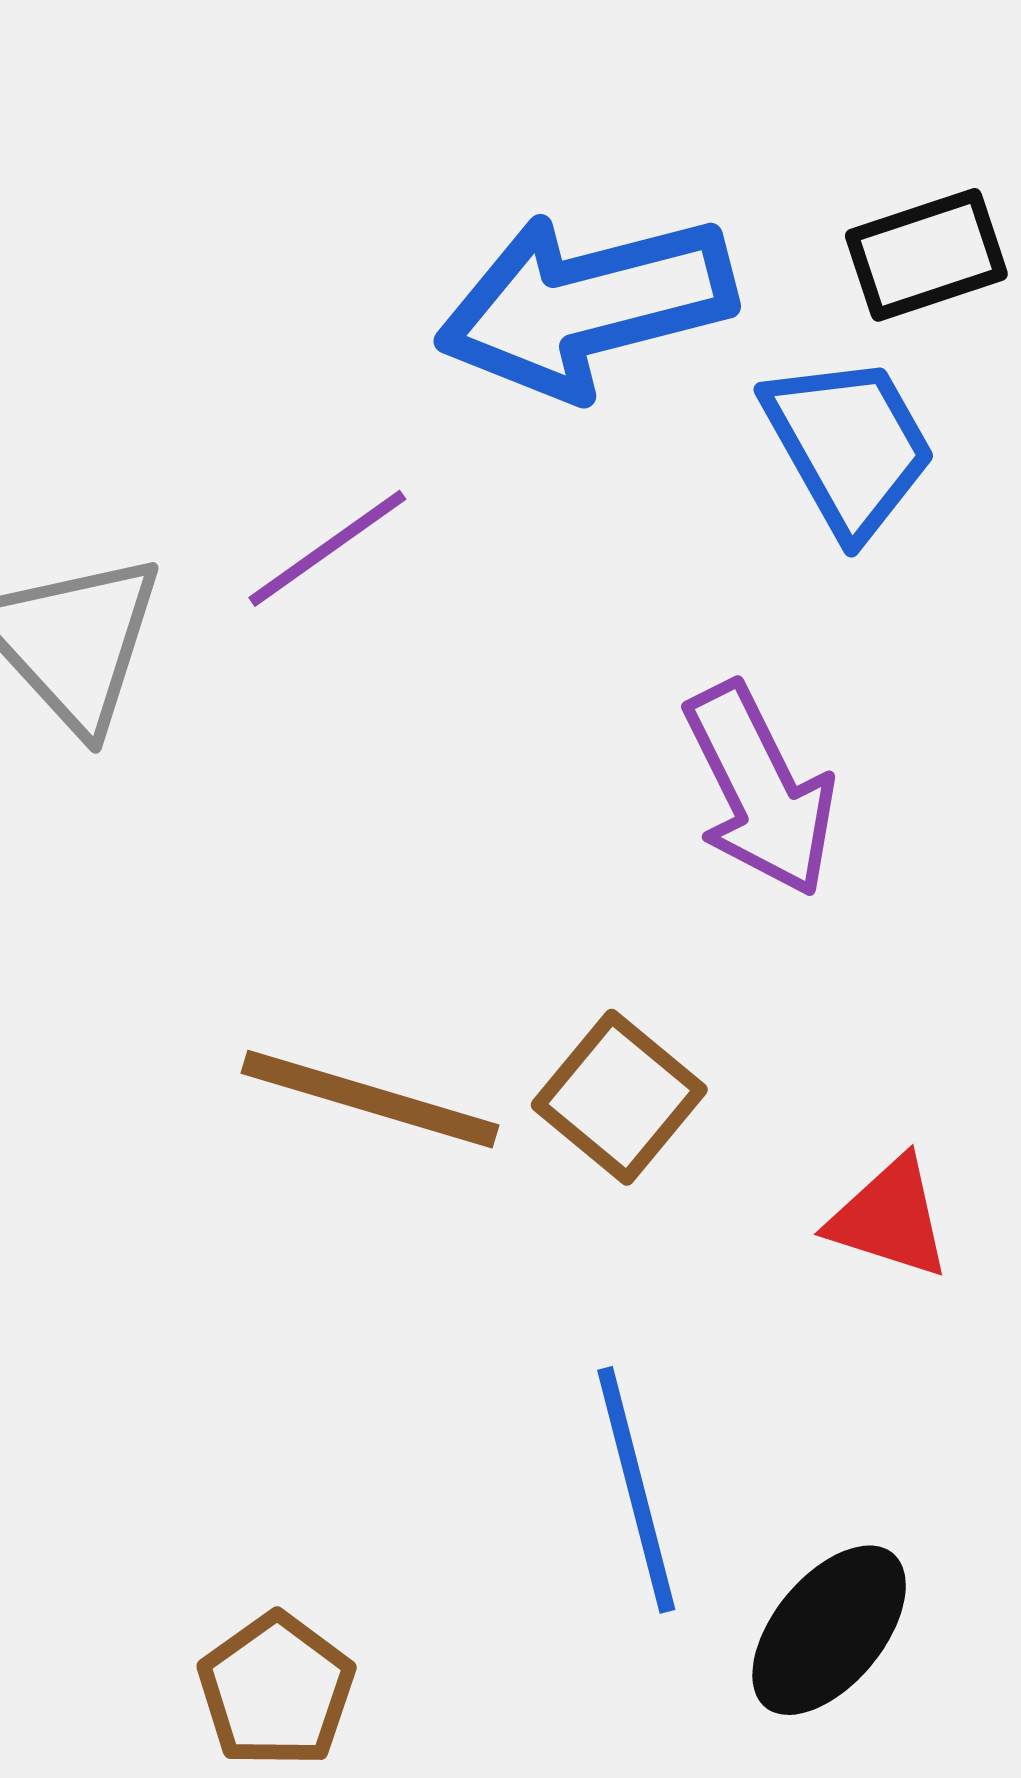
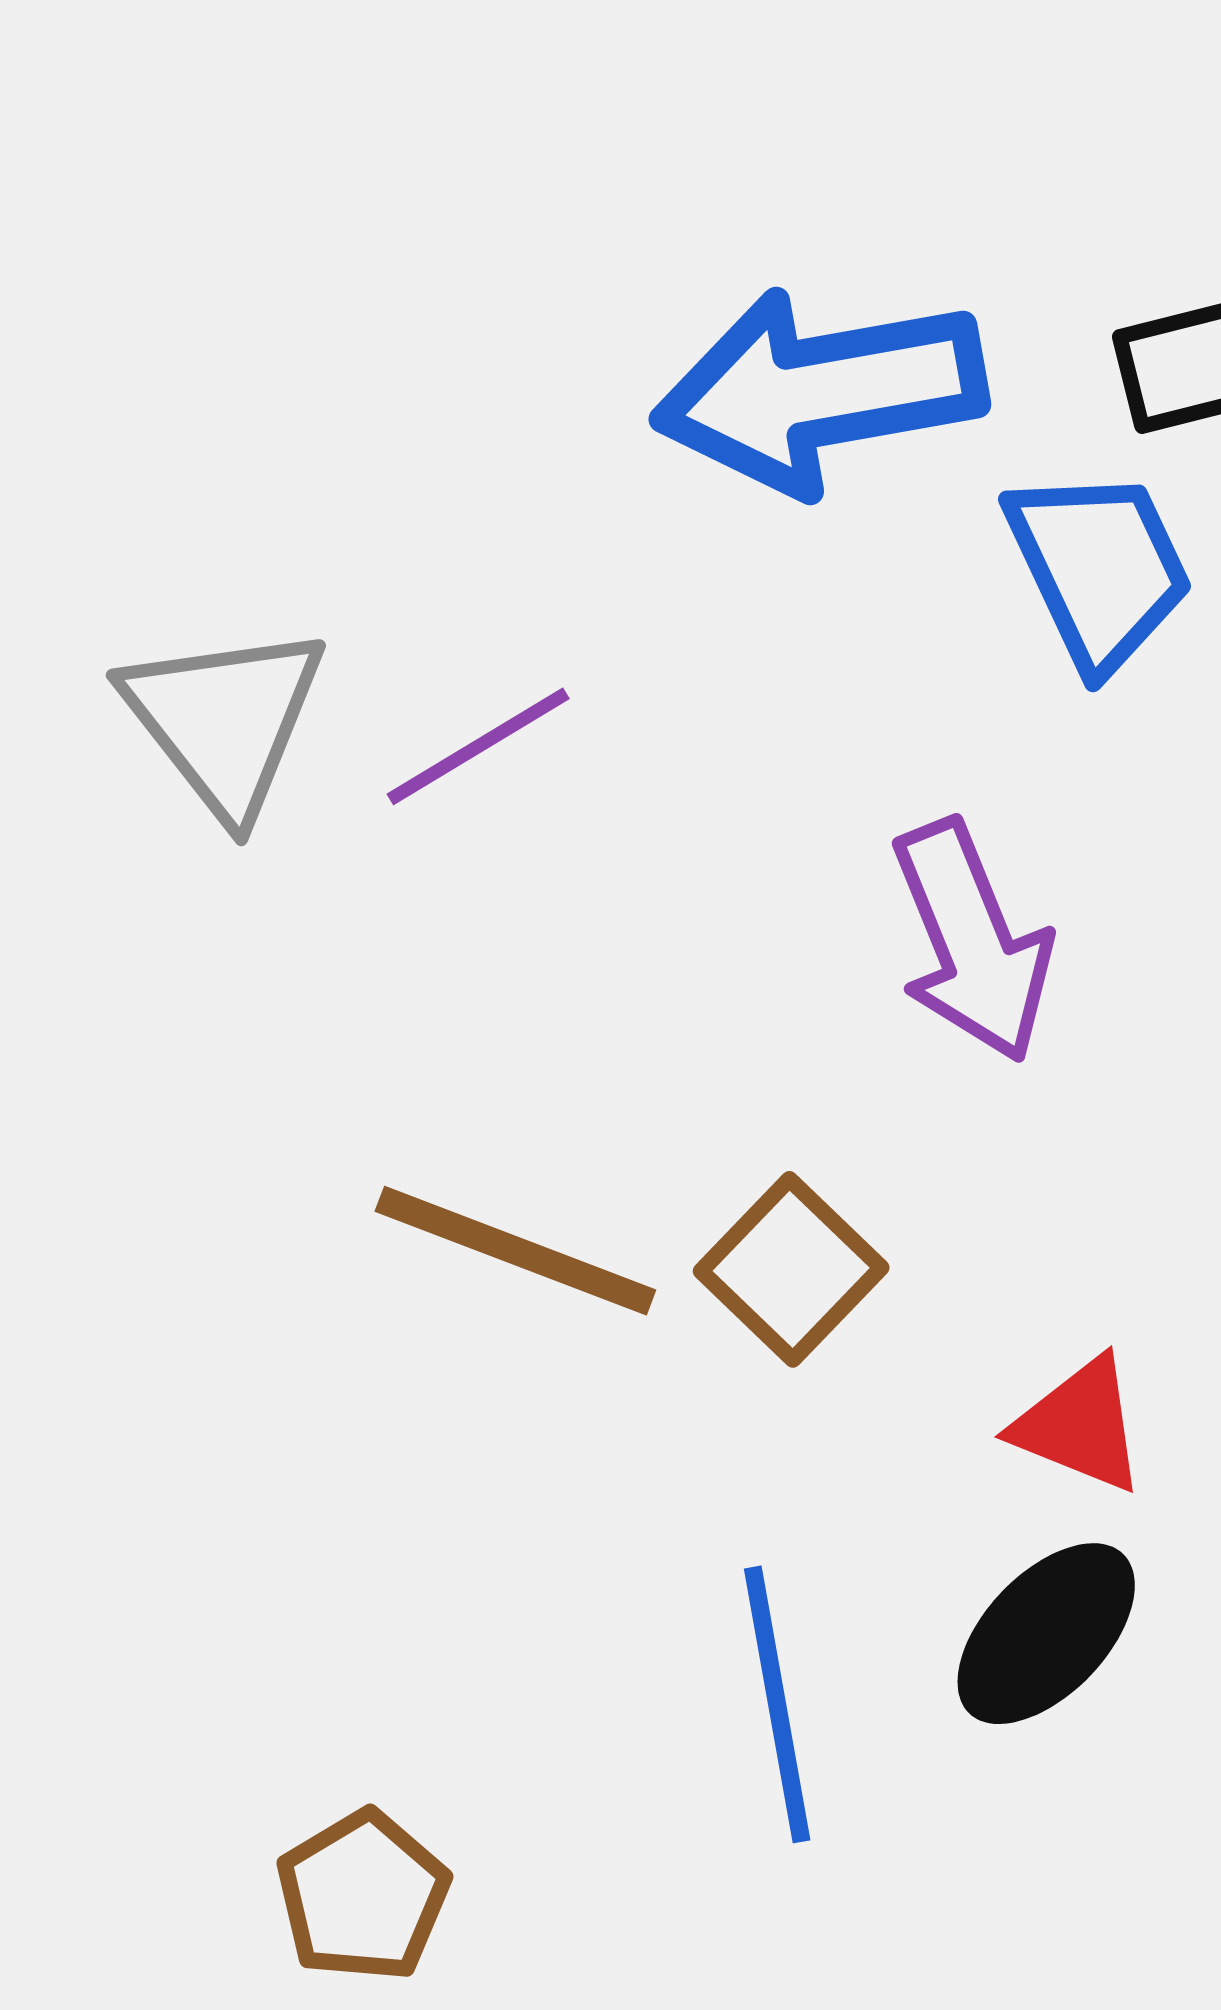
purple line: (327, 548) -> (478, 746), moved
black ellipse: (829, 1630) -> (1046, 1634), moved

